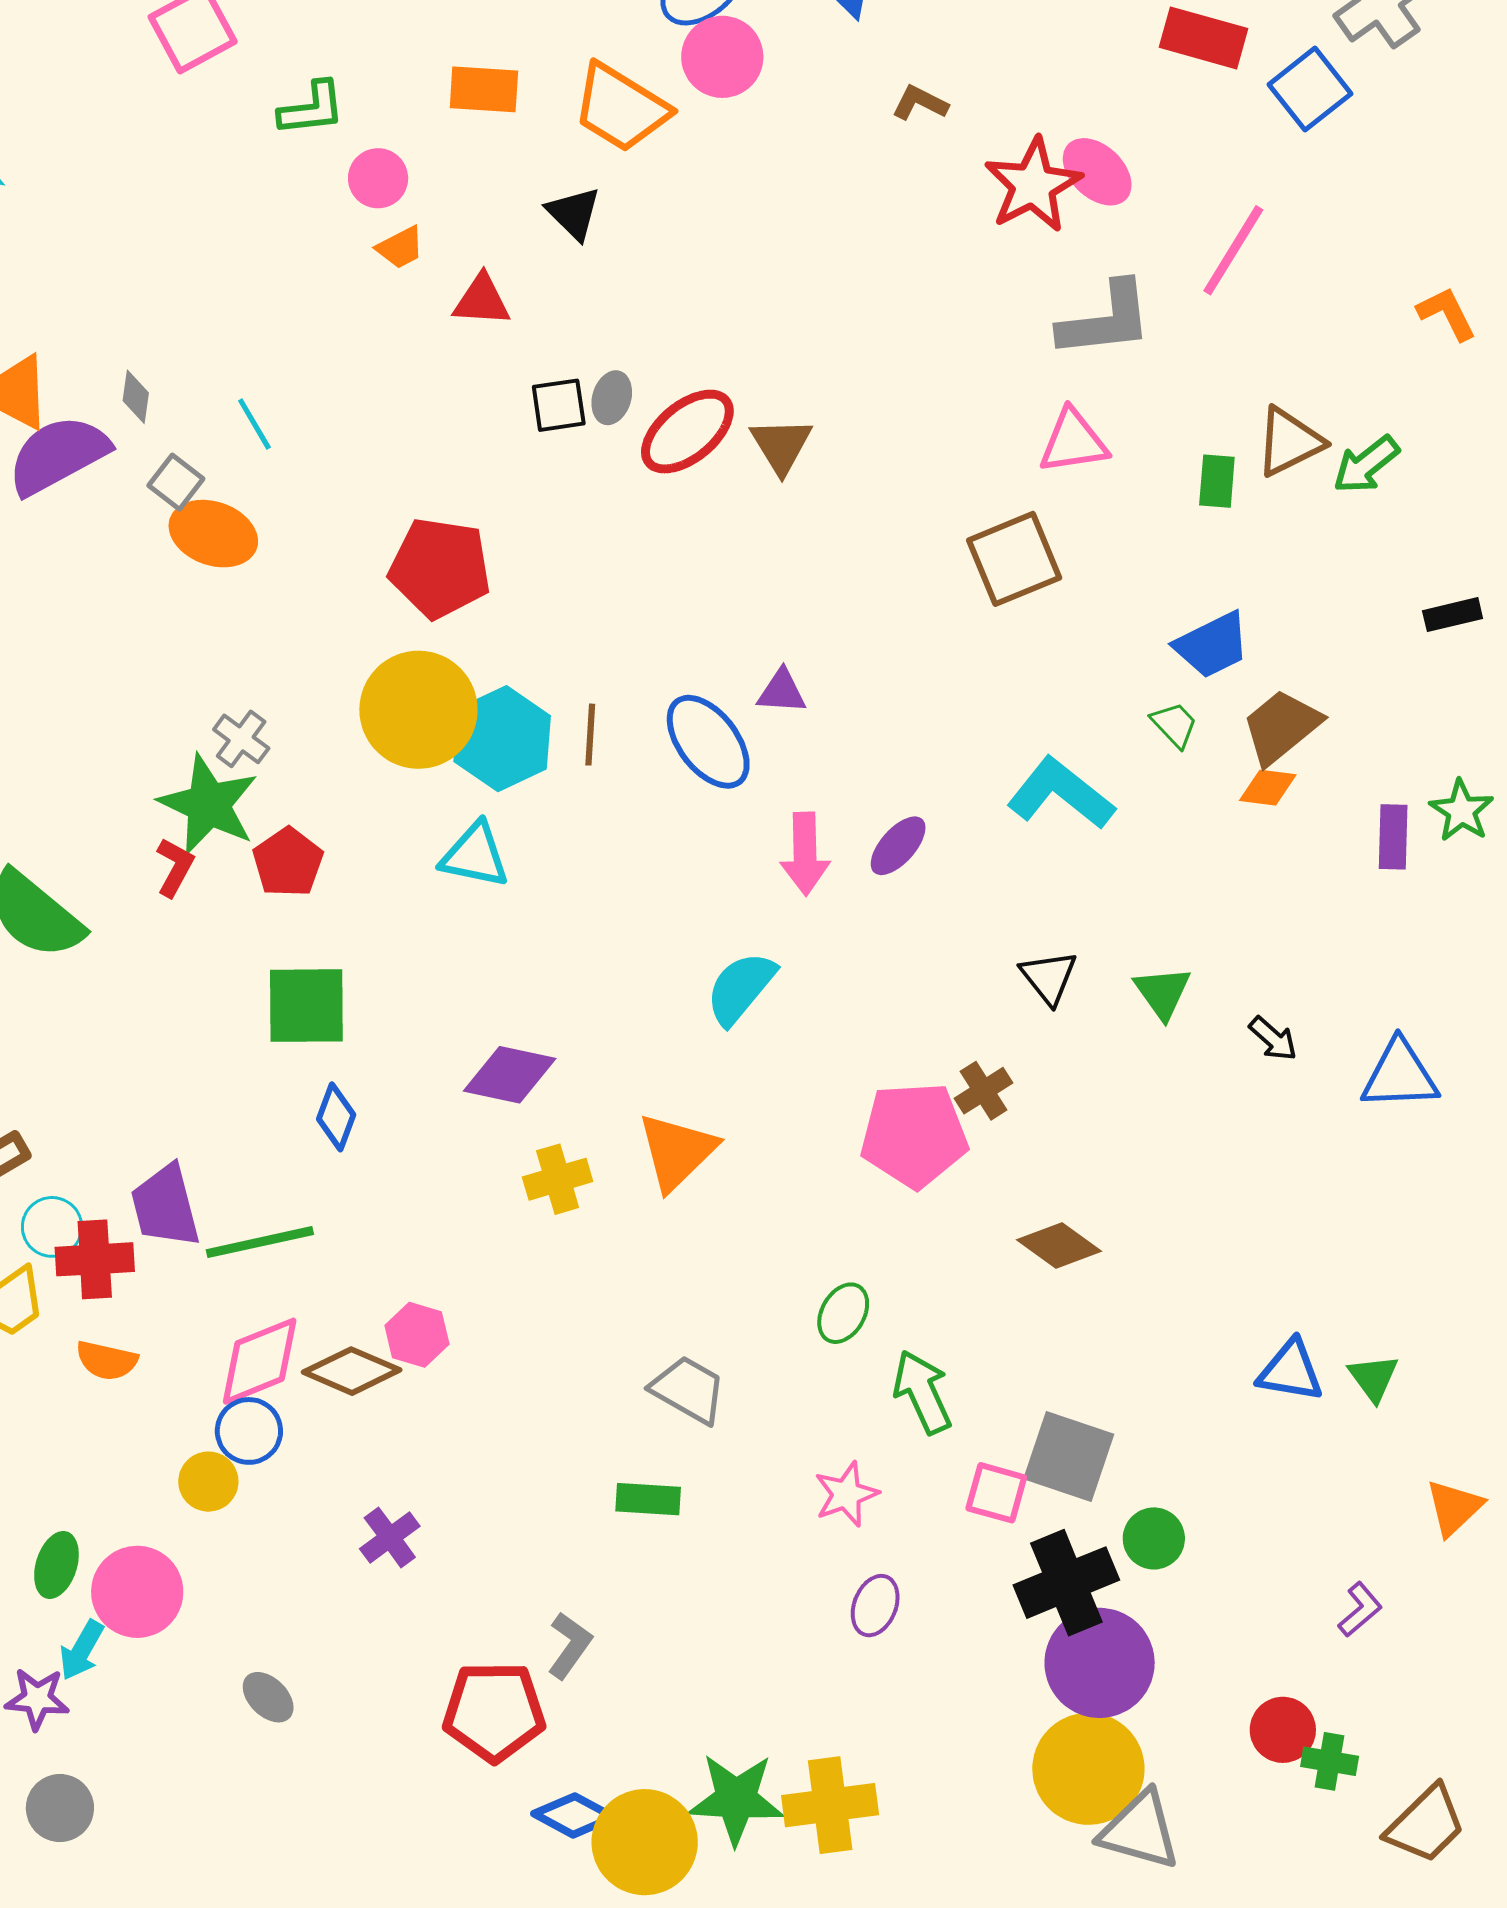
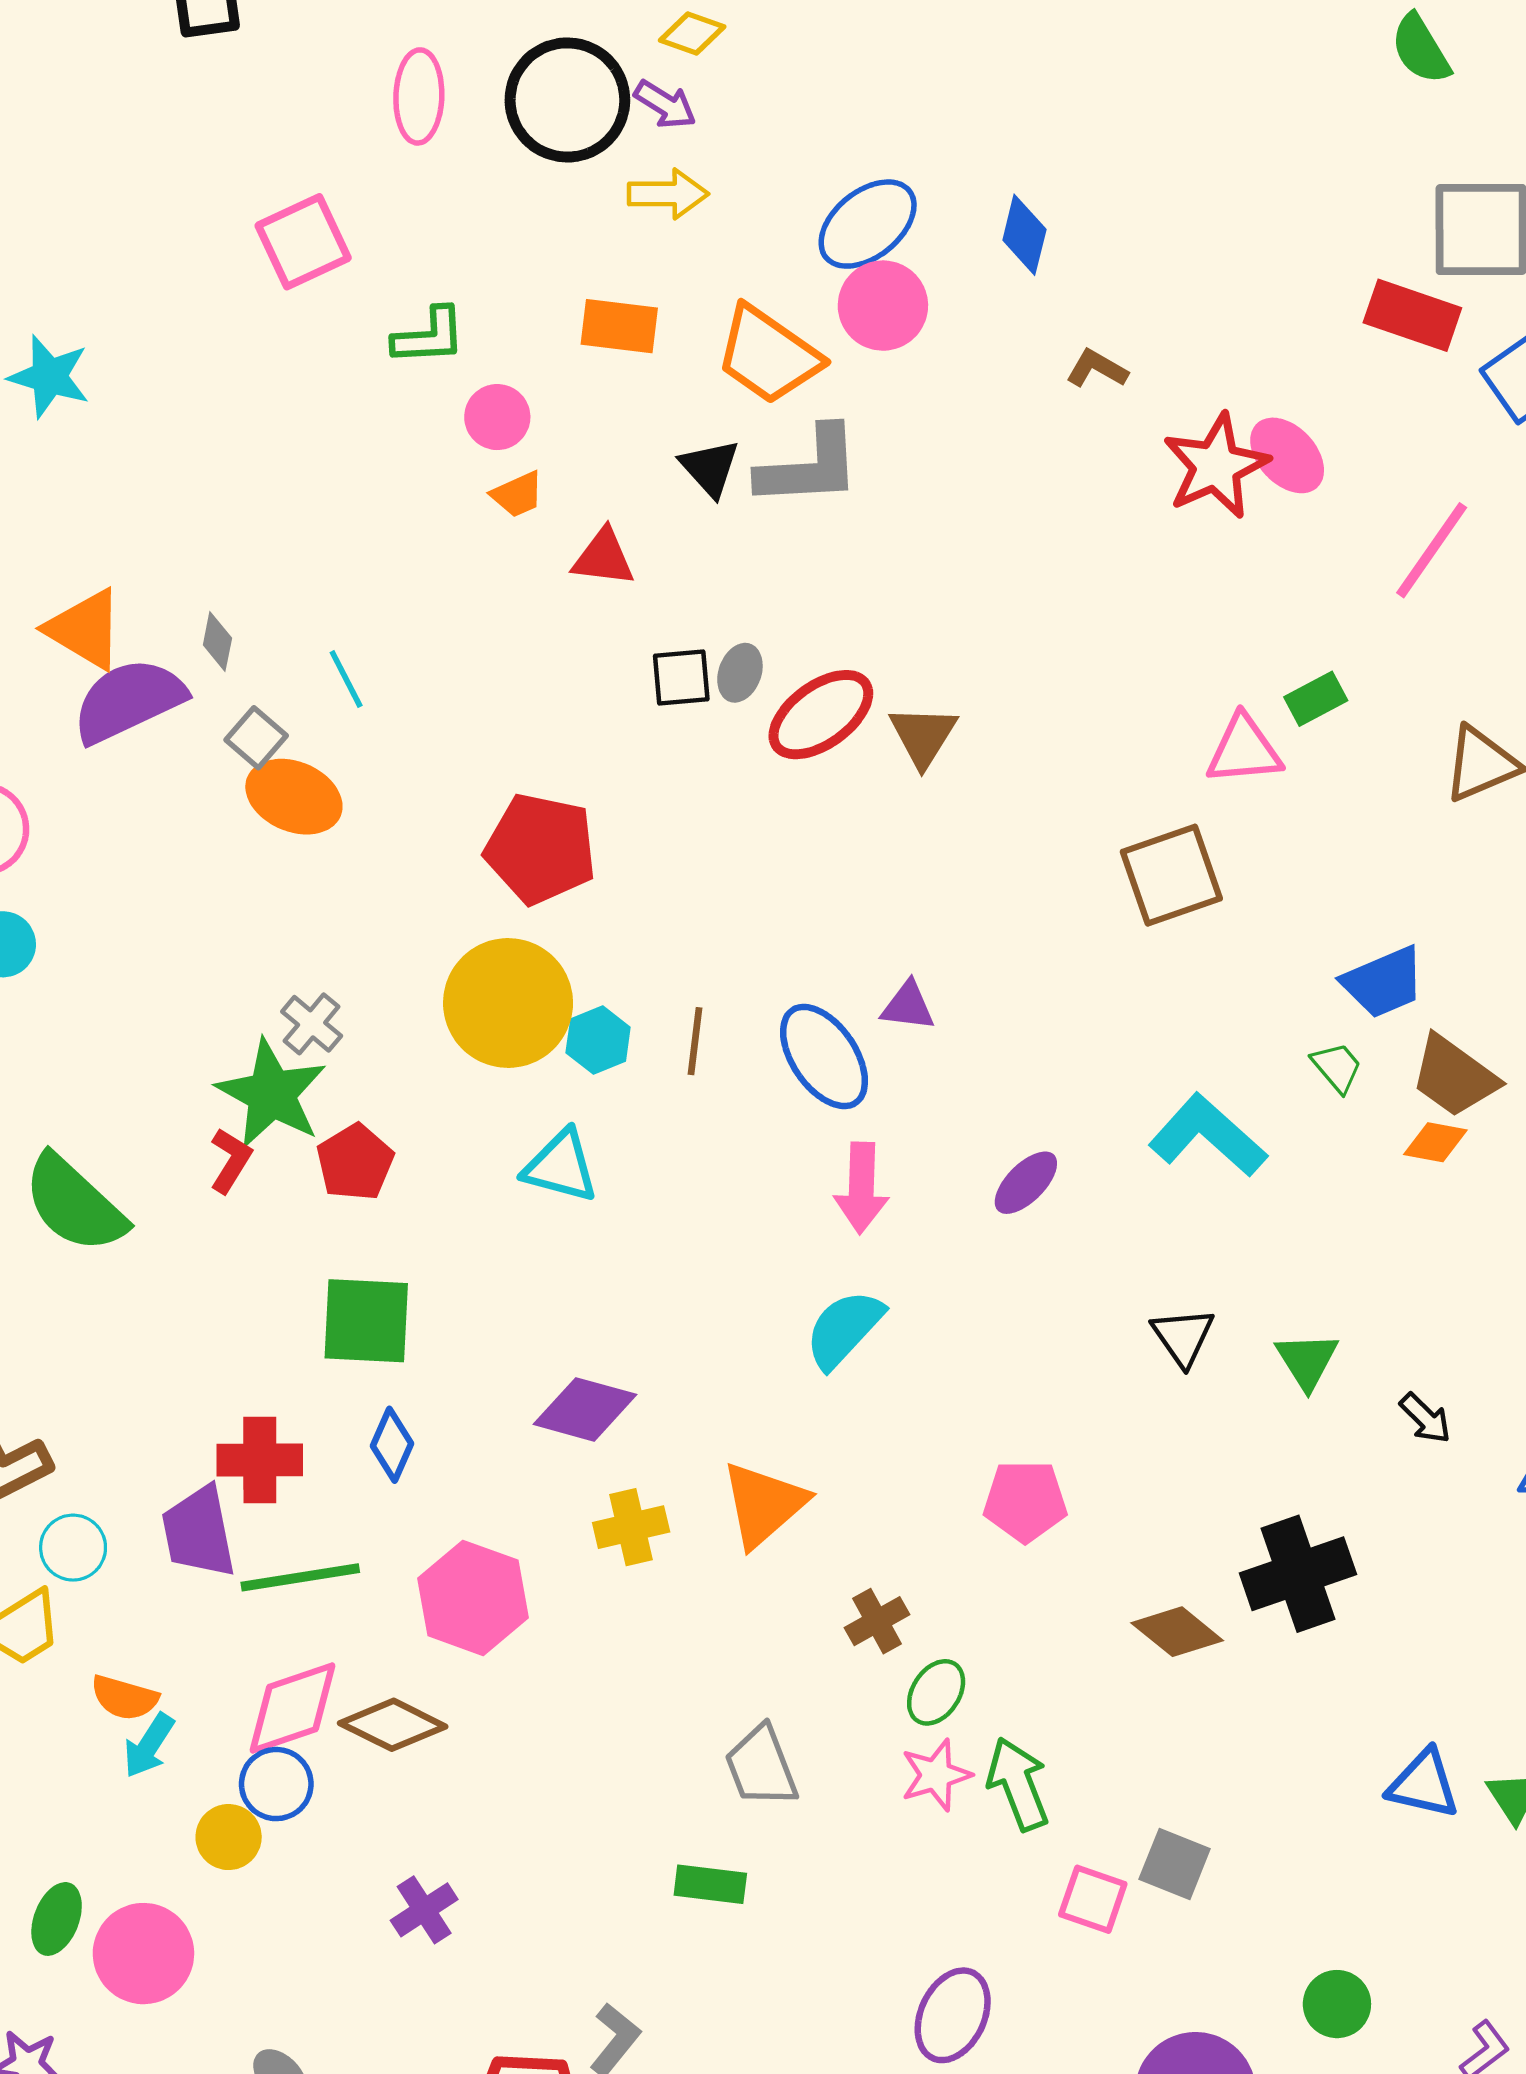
gray L-shape: (1106, 320) -> (809, 467), moved
green rectangle: (1217, 481) -> (1316, 699), moved, turned 54
brown trapezoid: (1281, 727) -> (1454, 1076), turned -108
cyan hexagon: (502, 739) -> (598, 1040), size x0.6
pink arrow: (805, 854) -> (861, 1188), moved
brown cross: (984, 1091) -> (877, 1621), moved
pink pentagon: (914, 1135) -> (1025, 1501), size x0.7
red cross: (95, 1259) -> (260, 1460), moved
pink hexagon: (417, 1335) -> (473, 1598), moved, size x1.6
gray trapezoid: (688, 1390) -> (761, 1766), turned -144
gray square: (1069, 1457) -> (1175, 1864), size x0.7
pink star: (846, 1494) -> (936, 1775), moved
green circle: (1154, 1538) -> (1337, 2004), moved
black cross: (1066, 1583) -> (1298, 1574), moved
purple ellipse: (875, 1606) -> (953, 2015), size x1.4
cyan arrow: (82, 1650) -> (149, 1746), moved

